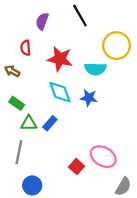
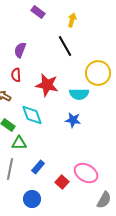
purple semicircle: (42, 21) -> (20, 50), moved
cyan diamond: (60, 92) -> (32, 115), moved
blue rectangle: (50, 123) -> (38, 167), moved
blue circle: (32, 185) -> (32, 199), moved

